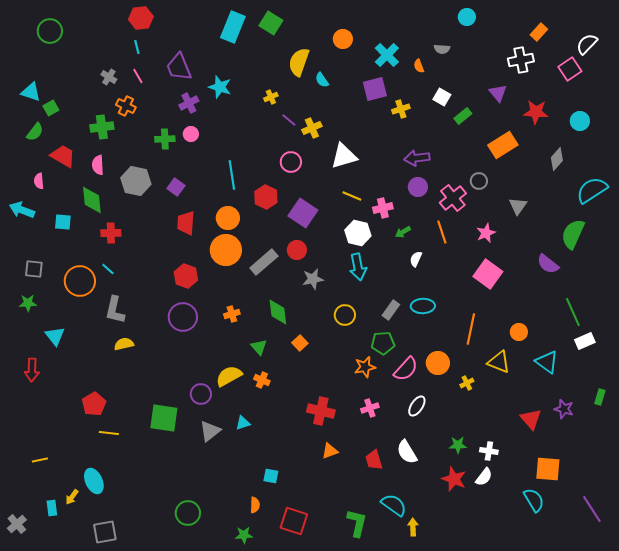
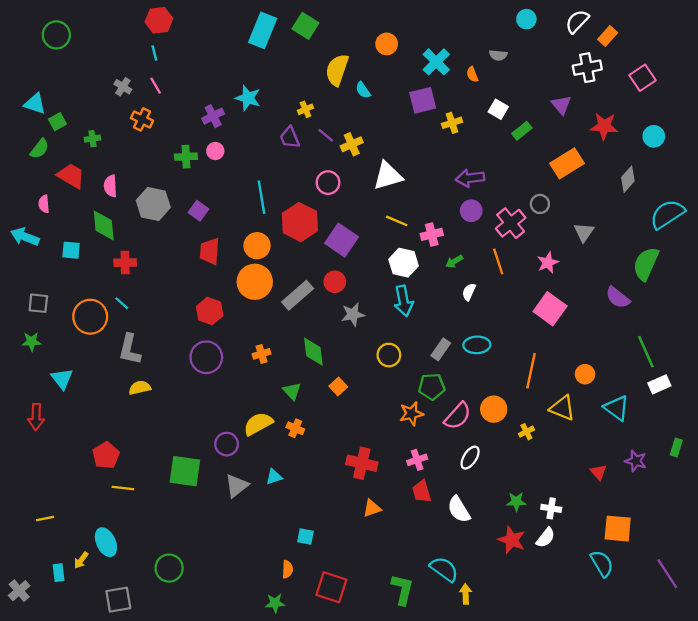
white semicircle: (587, 44) -> (577, 21), moved
purple trapezoid: (179, 67) -> (290, 137), moved, size x0.7
green cross: (102, 127) -> (92, 139), moved, size x0.6
red hexagon: (266, 197) -> (300, 222), size x1.4
red triangle: (531, 419) -> (599, 472), size x0.7
red trapezoid: (374, 460) -> (422, 491), moved
green circle: (188, 513) -> (169, 568), moved

